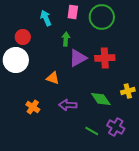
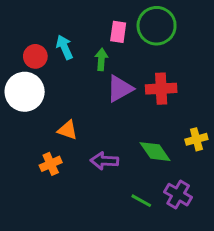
pink rectangle: (73, 12) -> (118, 32), moved
cyan arrow: (46, 18) -> (64, 47), moved
orange triangle: (53, 78) -> (68, 130), moved
orange cross: (33, 107) -> (51, 164), turned 32

